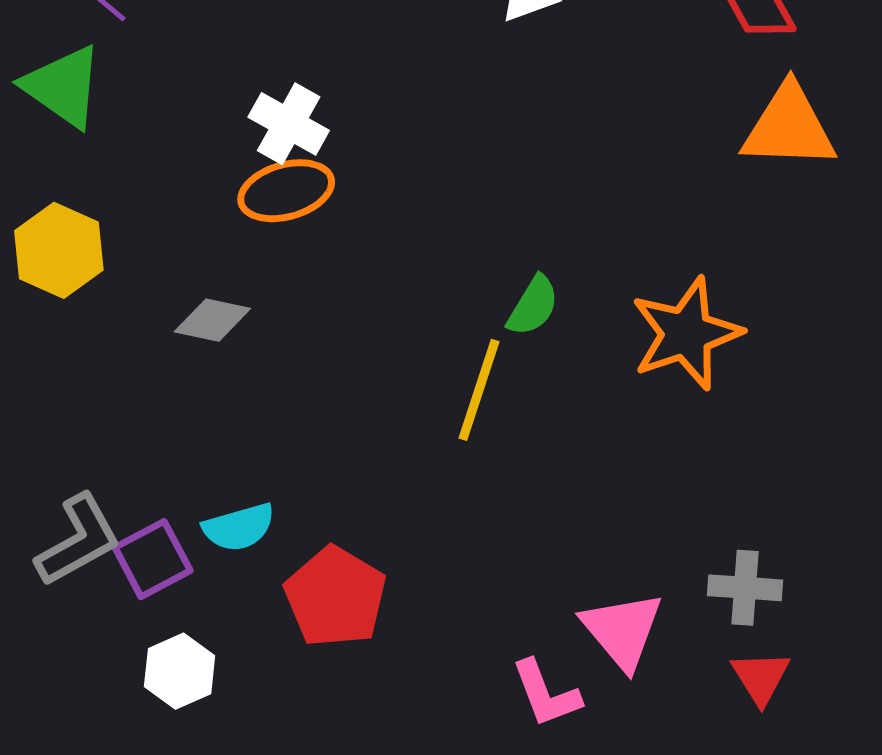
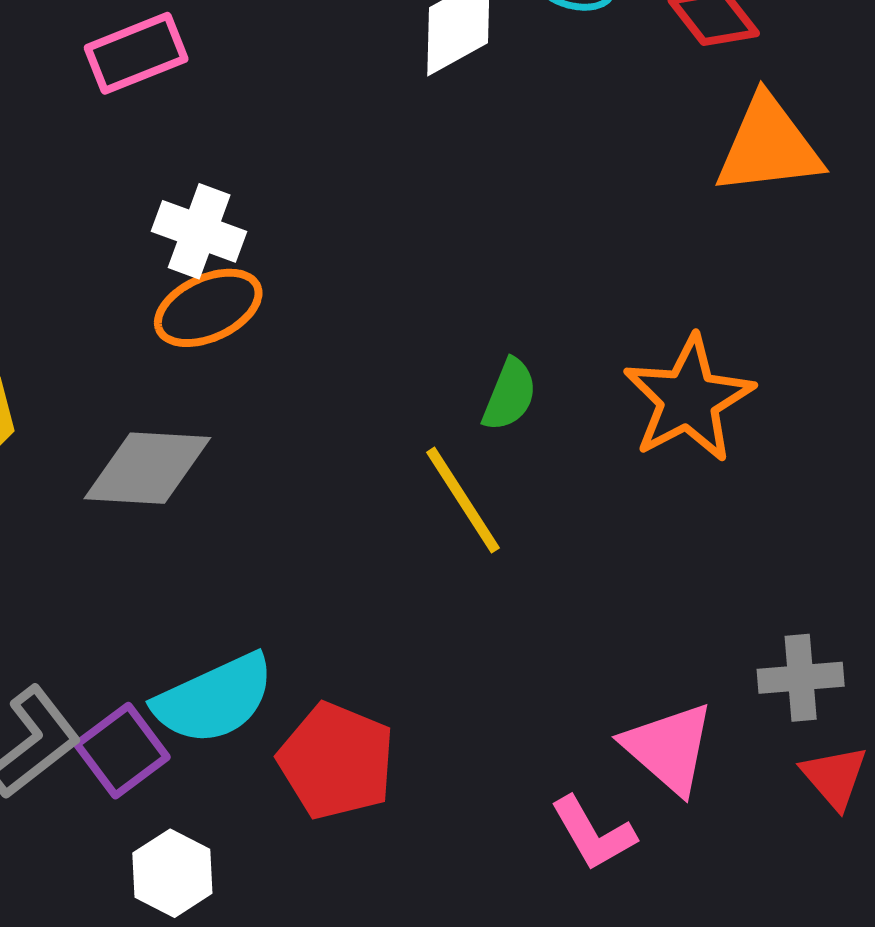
gray diamond: (212, 320) -> (147, 468), size x1.5
yellow line: (479, 390) -> (463, 500), turned -42
cyan semicircle: (239, 527) -> (214, 699), size x1.5

